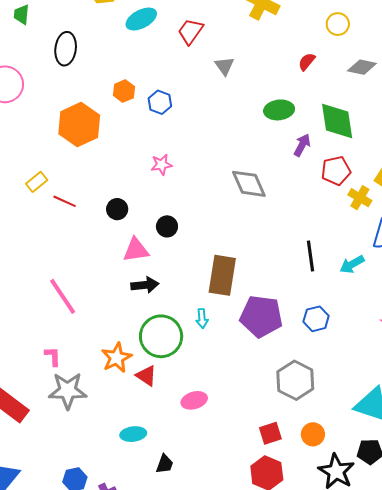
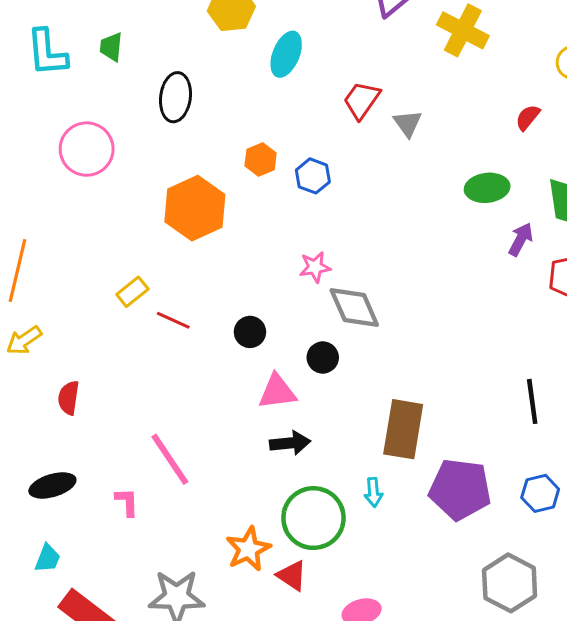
cyan ellipse: (141, 19) -> (286, 54), turned -40
red trapezoid: (190, 31) -> (362, 100), moved
gray diamond: (249, 184) -> (354, 308), moved
pink L-shape: (53, 356) -> (127, 502), moved

